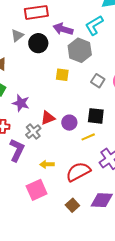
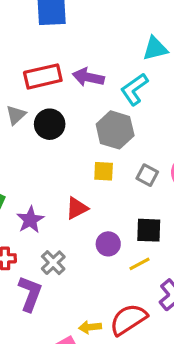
purple arrow: (63, 29) -> (88, 77), moved
yellow square: (62, 75) -> (104, 171), moved
purple star: (21, 103) -> (30, 220), turned 30
red triangle: (48, 118) -> (77, 208), moved
yellow arrow: (47, 164) -> (90, 327), moved

